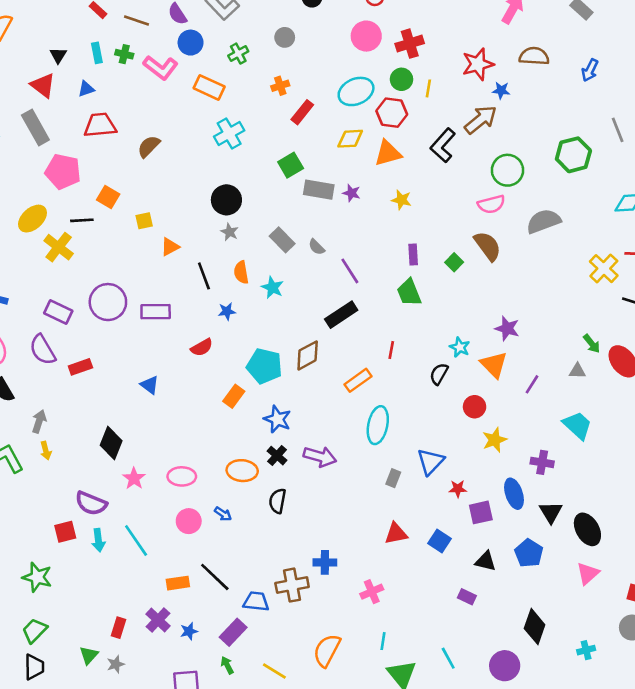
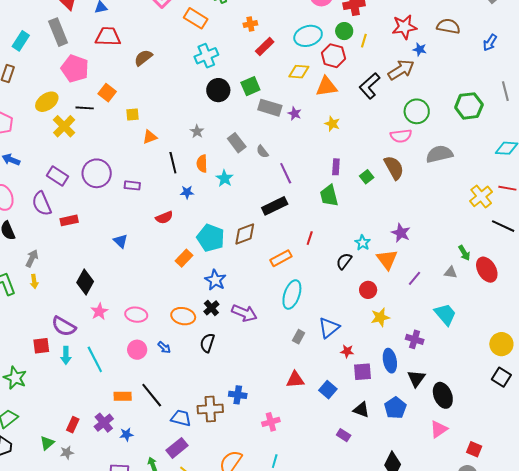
black circle: (226, 200) -> (218, 90), moved
purple rectangle: (156, 312) -> (132, 185), size x0.7
purple rectangle: (233, 632) -> (177, 448), moved

